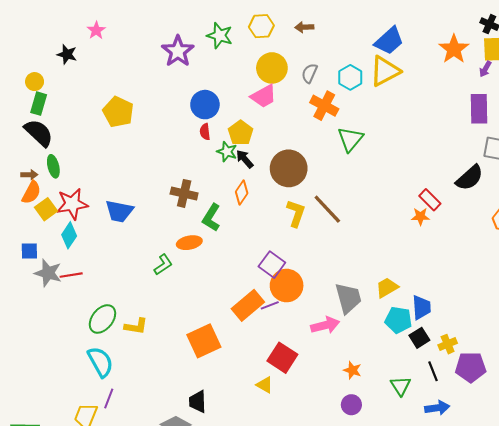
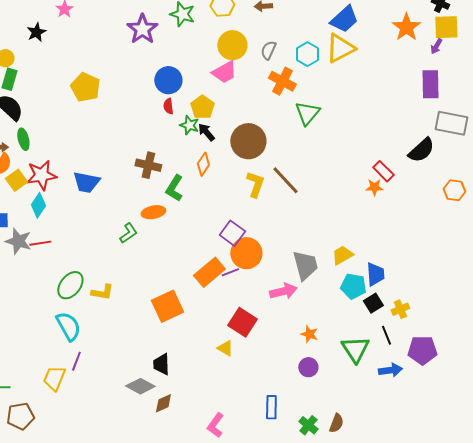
black star: (67, 54) -> (36, 32), turned 30
purple pentagon: (471, 367) -> (422, 350), moved
green triangle: (401, 386) -> (355, 349), size x1.4

